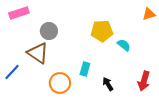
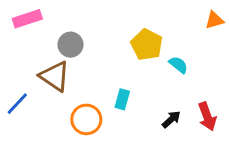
yellow pentagon: (102, 31) -> (147, 45), turned 30
red arrow: (144, 81) -> (207, 117), turned -36
black arrow: (108, 84) -> (171, 119), moved, turned 80

